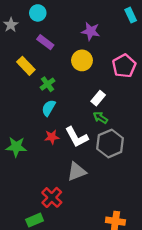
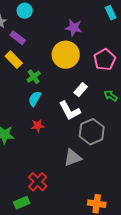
purple rectangle: (45, 42) -> (18, 38), moved
yellow circle: (82, 60) -> (66, 55), size x1.4
green arrow: (100, 118) -> (111, 96), moved
white L-shape: (77, 137) -> (70, 111), moved
gray triangle: (77, 172) -> (73, 158), moved

